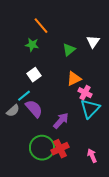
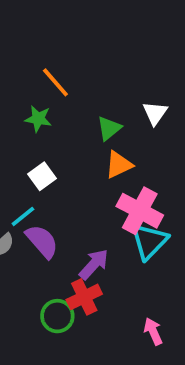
orange triangle: (74, 79) -> (119, 165), moved
pink cross: (85, 93) -> (140, 211), size x1.6
green circle: (42, 148) -> (57, 316), size x0.7
red cross: (60, 149) -> (84, 297), moved

